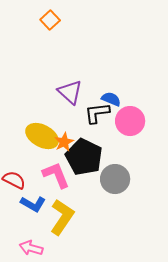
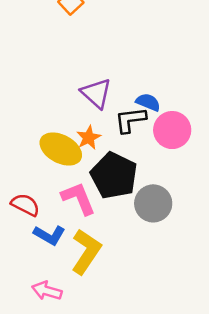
orange star: (64, 142) -> (89, 138), moved

